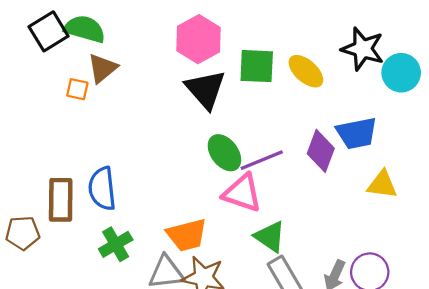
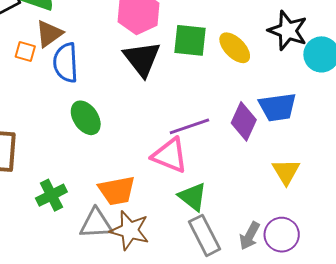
green ellipse: (224, 153) -> (86, 118), moved
yellow triangle: (382, 184) -> (286, 172), moved, turned 48
blue semicircle: (102, 189) -> (66, 63), moved

